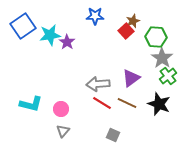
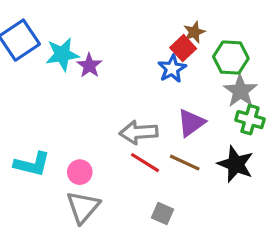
blue star: (95, 16) -> (172, 69), moved, turned -30
green cross: (168, 76) -> (250, 120), turned -36
gray triangle: (63, 131) -> (83, 207), size x1.6

